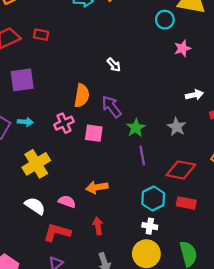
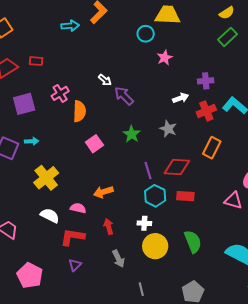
purple arrow: (112, 107) -> (124, 96), moved
pink cross: (64, 123) -> (60, 93), moved
pink square: (94, 133) -> (94, 144), turned -36
purple line: (142, 155) -> (148, 170), moved
white cross: (150, 226) -> (144, 223), moved

